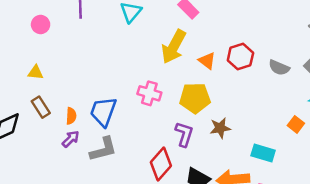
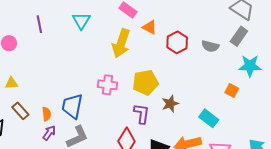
orange triangle: (207, 61) -> (150, 27), moved
cyan rectangle: (263, 153) -> (209, 118), turned 30

